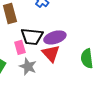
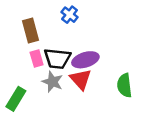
pink rectangle: (20, 47) -> (37, 59), moved
gray star: (28, 66) -> (52, 82), moved

